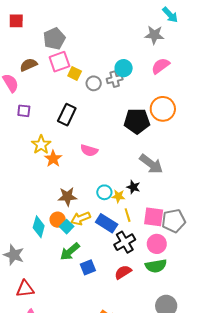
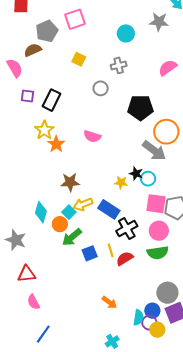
gray pentagon: (54, 39) -> (47, 31), moved
pink square: (59, 62) -> (75, 19), moved
pink semicircle: (161, 66) -> (168, 68), moved
cyan circle: (124, 68) -> (126, 33), moved
gray circle: (94, 83) -> (101, 88), moved
orange circle: (163, 109) -> (166, 132), moved
black rectangle: (67, 115) -> (51, 100), moved
cyan circle: (104, 192) -> (148, 179), moved
yellow line: (128, 215) -> (111, 250), moved
orange circle: (58, 220) -> (60, 224), moved

